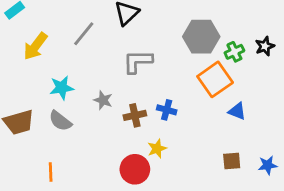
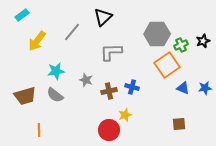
blue star: (268, 165) -> (205, 88), moved
orange line: (51, 172) -> (39, 130), moved

